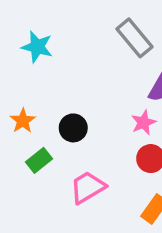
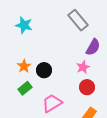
orange star: (23, 121) -> (24, 66), moved

